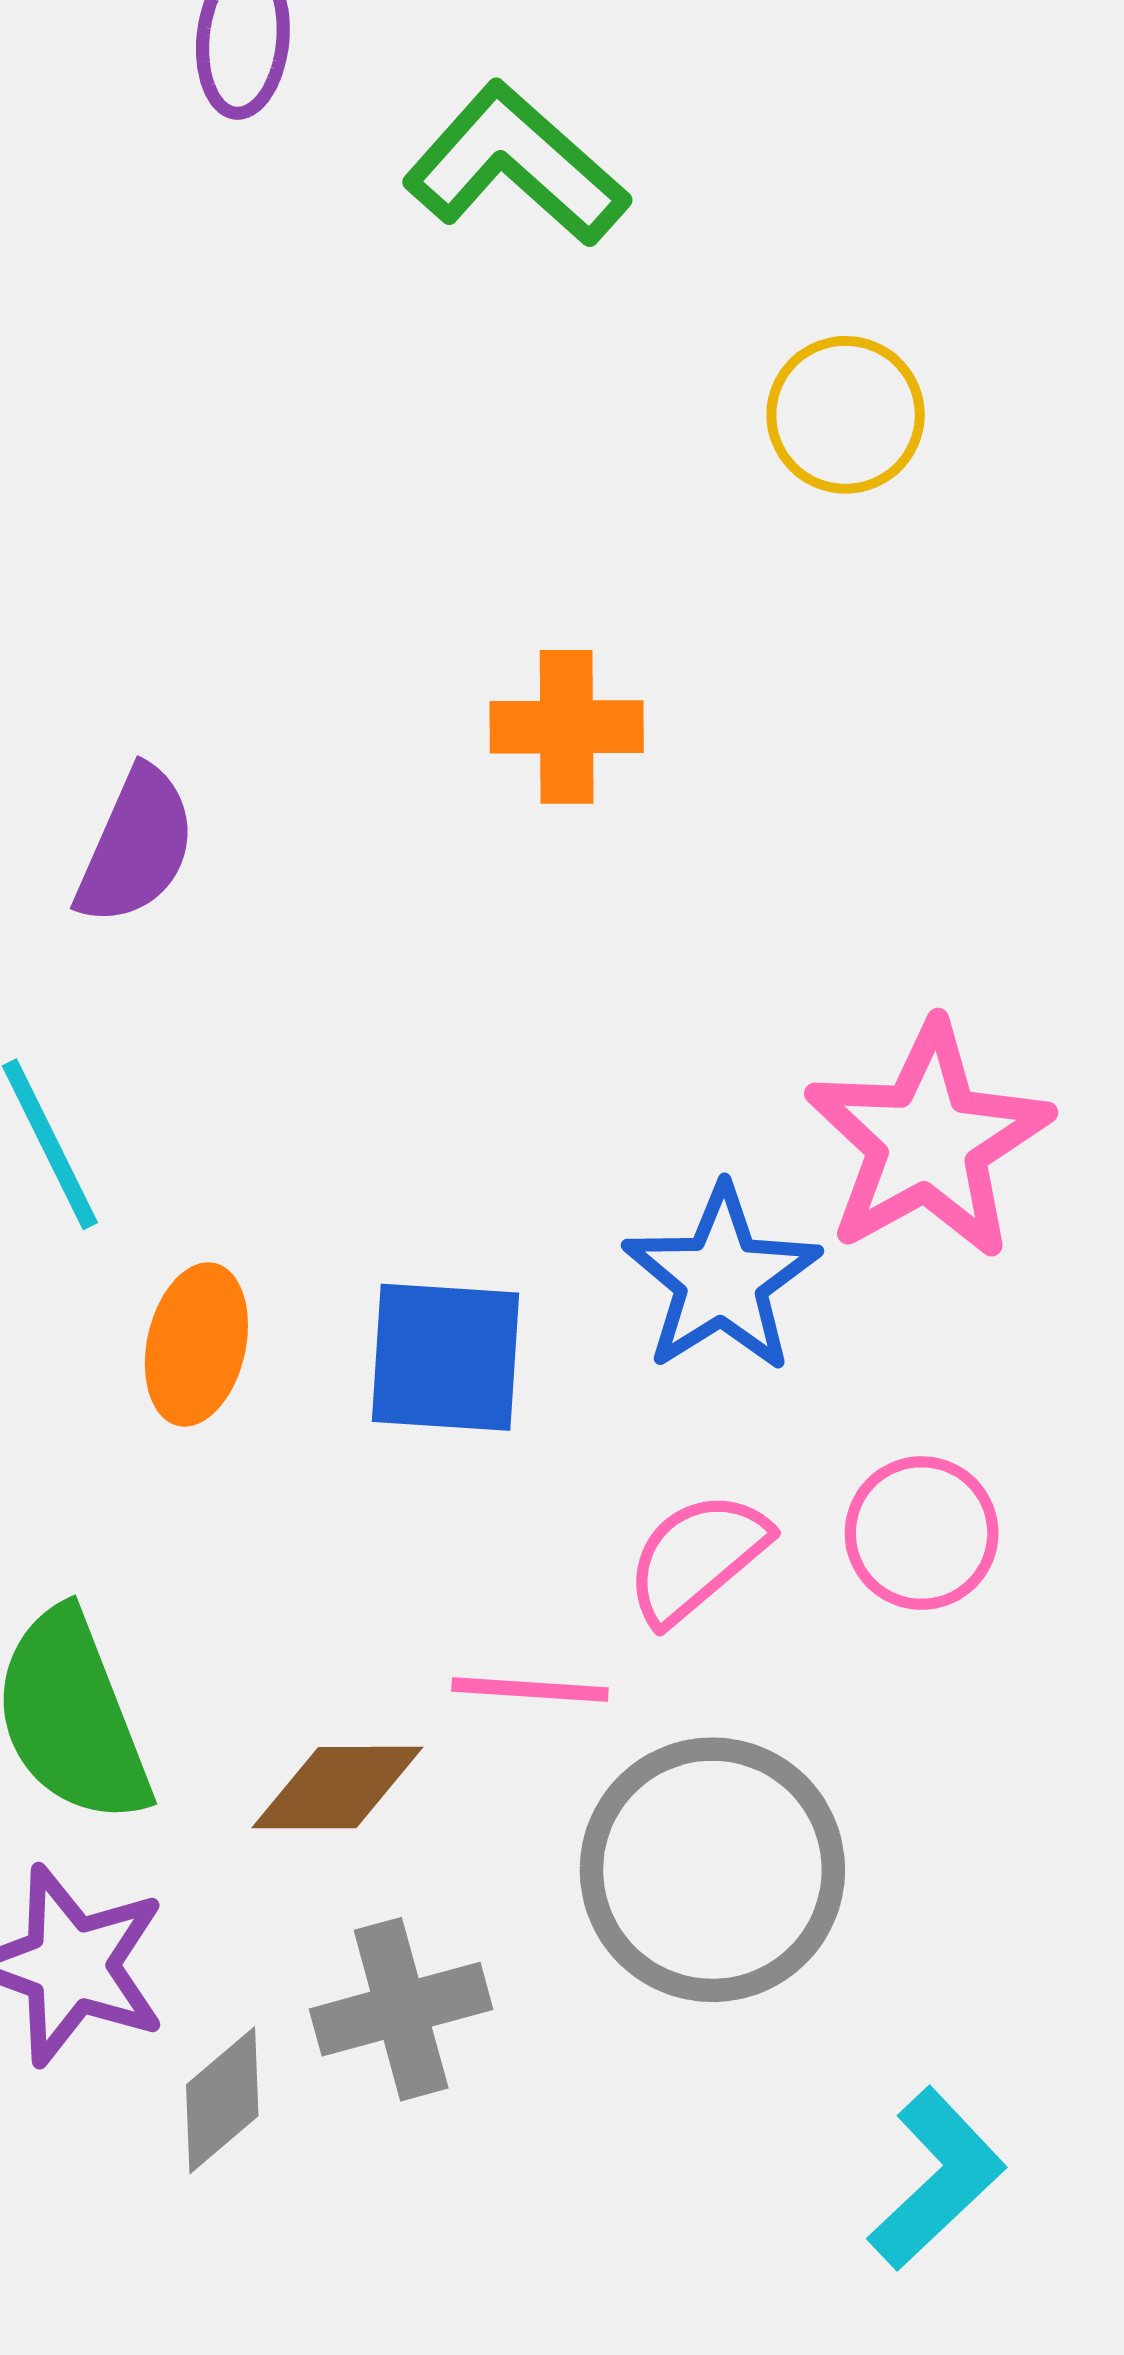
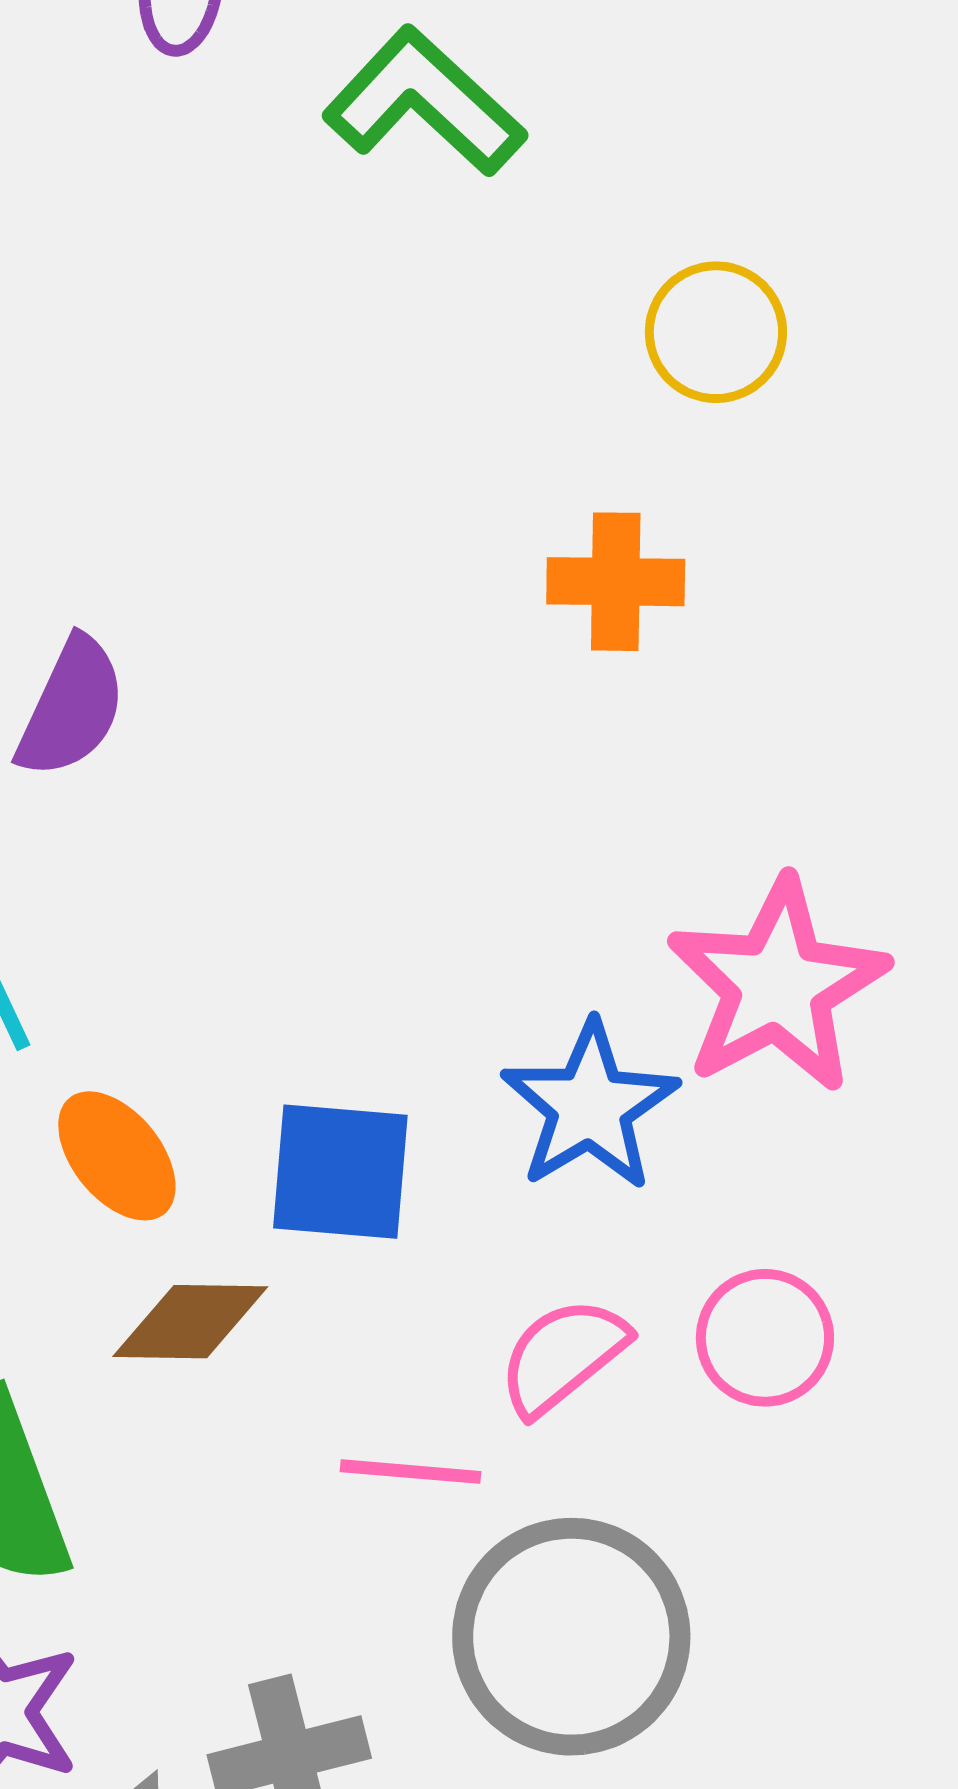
orange cross: (567, 727) -> (616, 582), moved
orange ellipse: (196, 1344) -> (117, 1156), turned -53
brown diamond: (337, 1788) -> (190, 1322), moved

